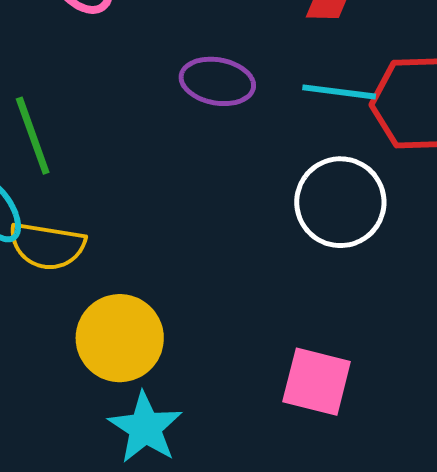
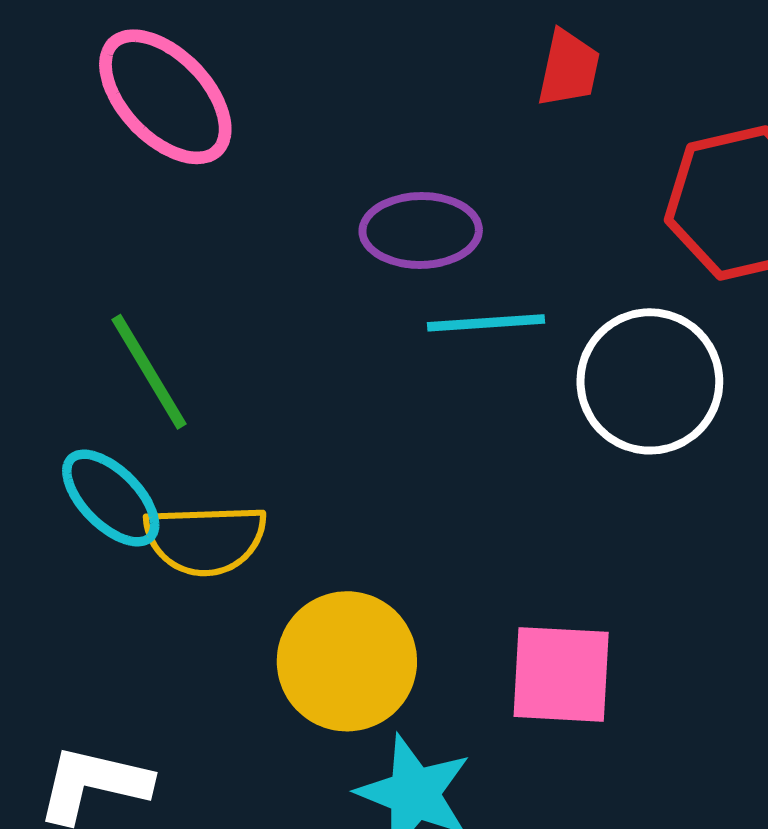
cyan line: (339, 92) -> (486, 323), moved
pink square: (317, 382) -> (561, 674), moved

